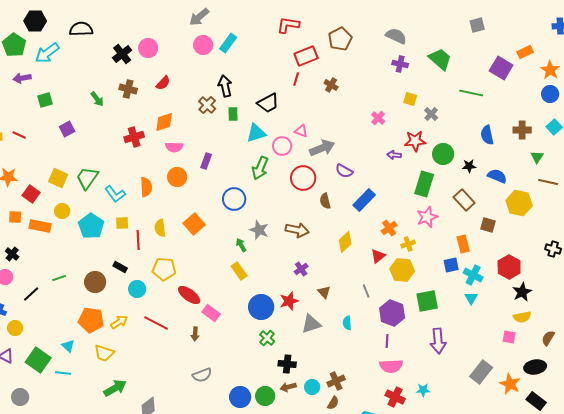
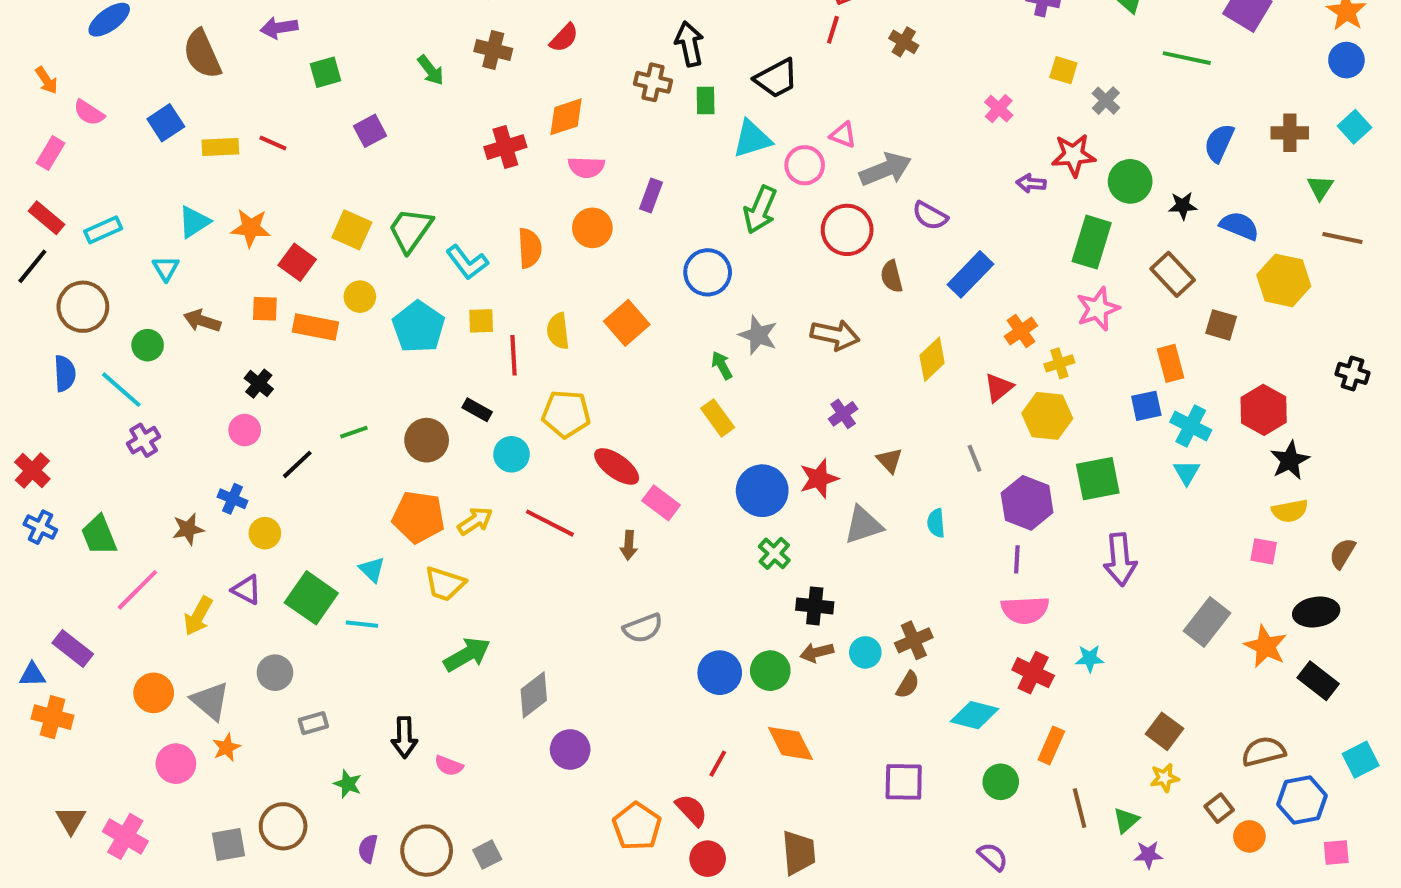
brown cross: (207, 105) -> (653, 82), turned -30
blue semicircle: (487, 135) -> (1219, 143), turned 36

